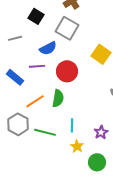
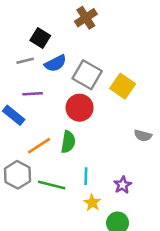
gray square: (67, 28) -> (87, 75), moved
gray line: (15, 38) -> (25, 61), moved
blue semicircle: (48, 48) -> (55, 63), moved
purple line: (37, 66) -> (33, 94), moved

